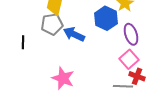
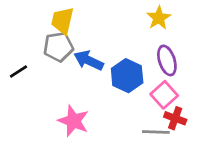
blue hexagon: (106, 18) -> (127, 76), moved
black line: (23, 42) -> (18, 71), turned 56

